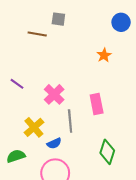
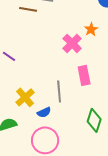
pink cross: (54, 94) -> (72, 43), moved

